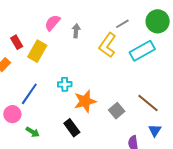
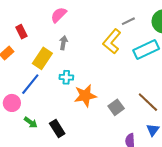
gray arrow: (76, 31) -> (63, 43), moved
yellow rectangle: (37, 51) -> (42, 58), moved
black rectangle: (72, 128) -> (57, 129), moved

